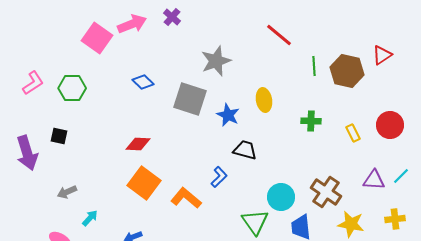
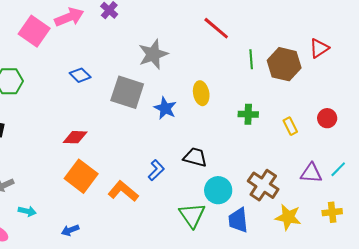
red circle: (390, 125) -> (327, 118), size x0.7
black trapezoid: (245, 150) -> (195, 157), moved
cyan arrow: (90, 218) -> (27, 211), turned 60

